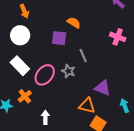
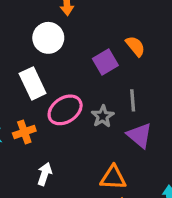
purple square: (59, 38) -> (105, 62), turned 35
purple triangle: (102, 88) -> (140, 135), moved
orange triangle: (87, 106) -> (113, 178), turned -30

